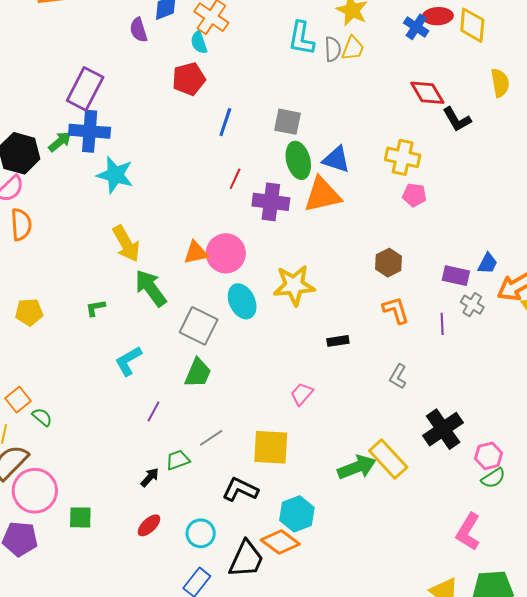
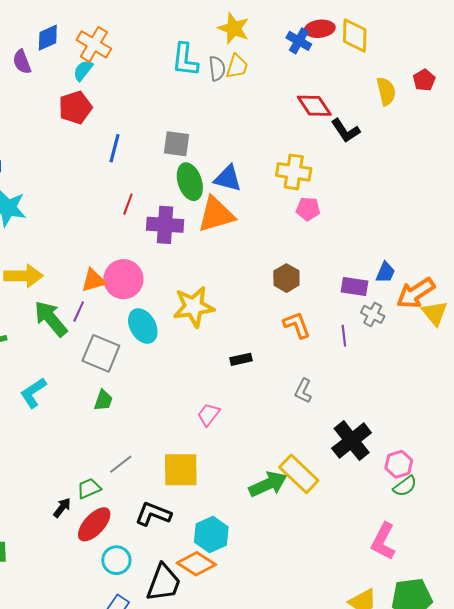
cyan semicircle: (199, 42) -> (83, 70), turned 60
yellow arrow: (126, 244) -> (23, 276), turned -57
green trapezoid: (198, 373) -> (103, 400), size x0.7
purple line: (154, 411) -> (79, 311), moved
red ellipse: (149, 525) -> (94, 524), moved, size x1.5

